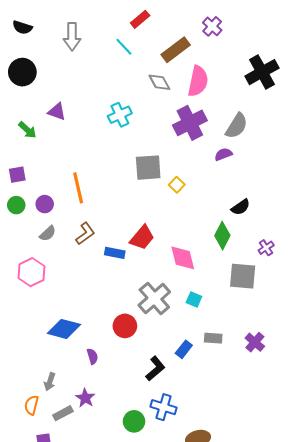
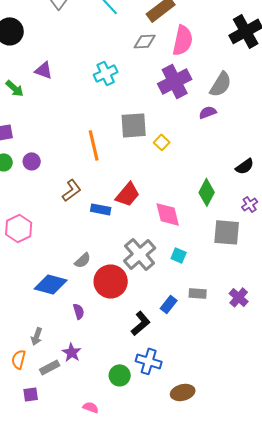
gray diamond: (159, 82) -> (145, 41), turned -65
orange line: (78, 188) -> (94, 145), moved
black semicircle: (241, 207) -> (245, 166), moved
gray semicircle: (48, 234) -> (83, 260), moved
red circle: (125, 326) -> (111, 281), size x1.4

